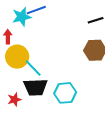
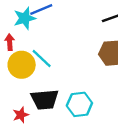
cyan line: (33, 68) -> (42, 59), moved

